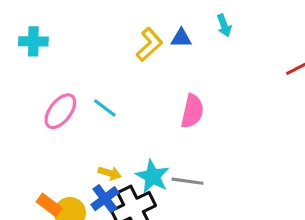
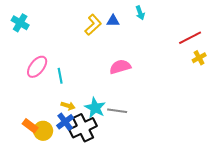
cyan cross: (33, 41) -> (20, 23), turned 30
cyan line: (105, 108) -> (60, 76), moved, turned 42
pink semicircle: (192, 111) -> (120, 67), turned -120

